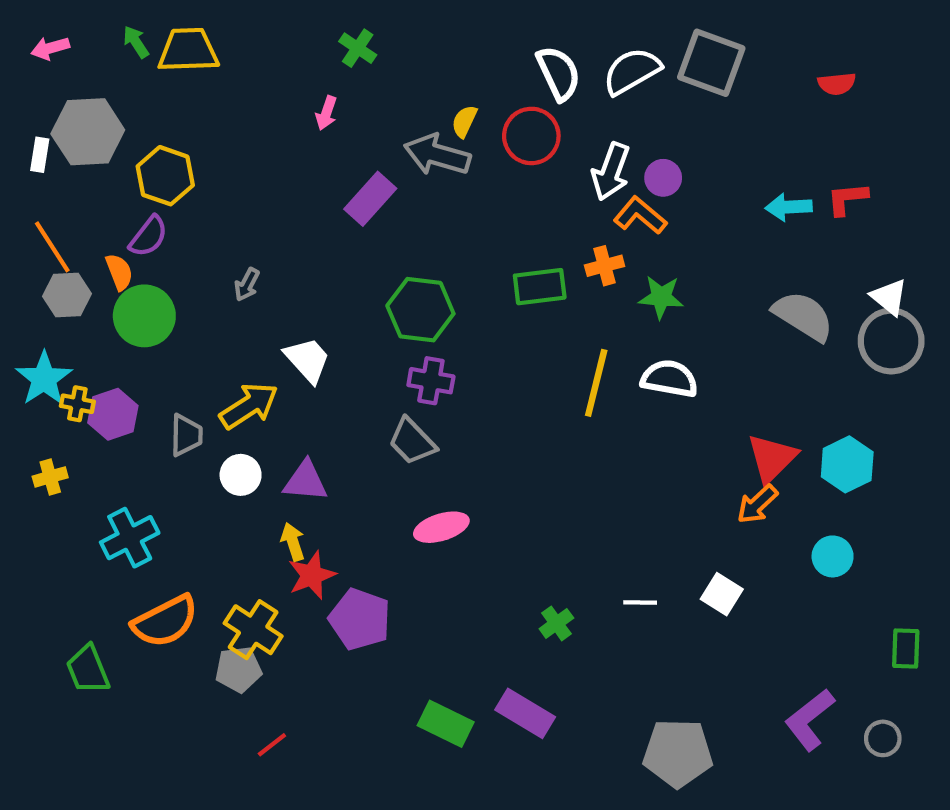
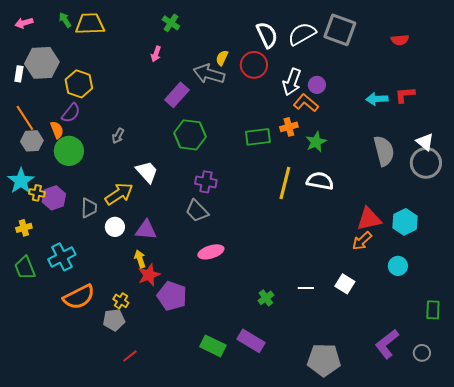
green star: (661, 297) -> (316, 142), turned -30
green hexagon: (420, 310) -> (190, 135), moved
gray semicircle: (803, 316) -> (384, 151), turned 44
red triangle: (772, 458) -> (369, 219), turned 32
yellow cross: (253, 630) -> (121, 301), size x0.6
green trapezoid: (88, 669) -> (25, 268), moved

